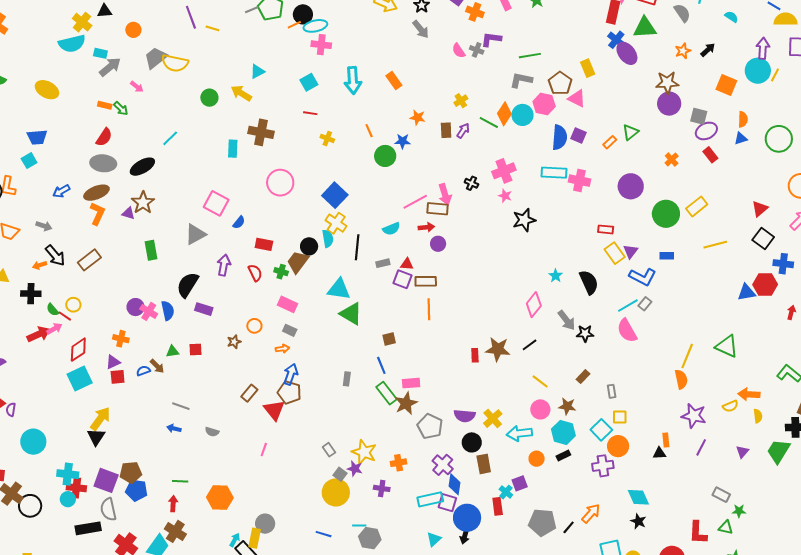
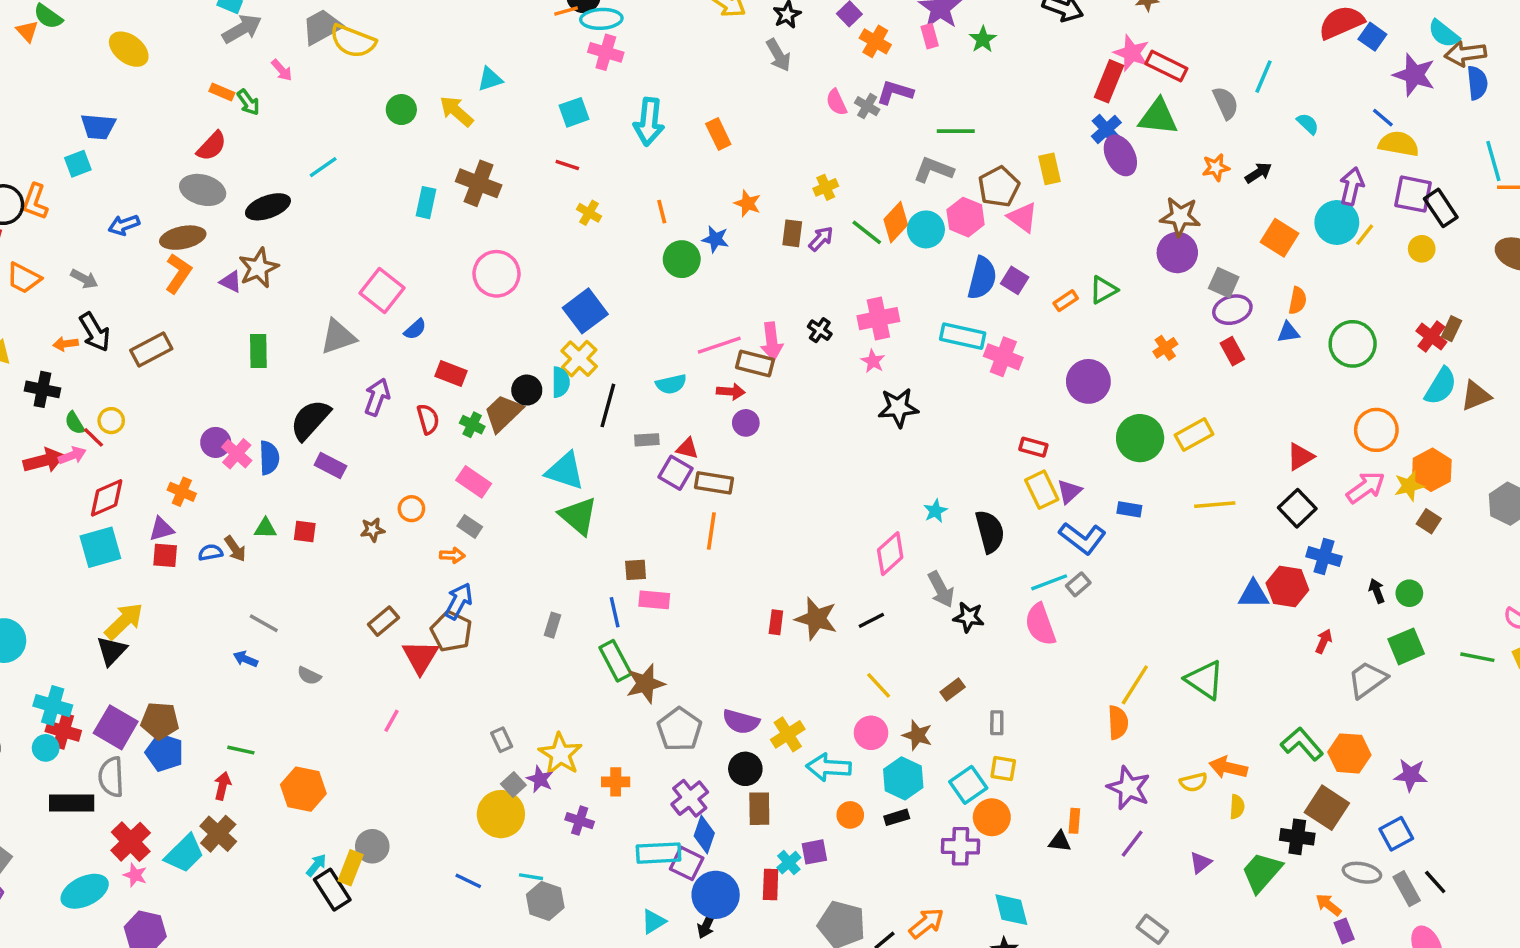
pink rectangle: (411, 383) -> (654, 600), moved

